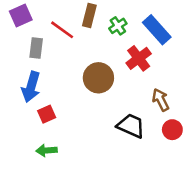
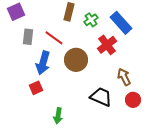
red line: (62, 30) -> (54, 38), moved
blue arrow: (31, 87) -> (43, 63), moved
green arrow: (47, 150) -> (58, 116), moved, turned -77

